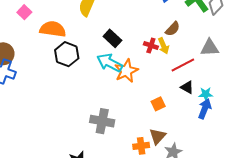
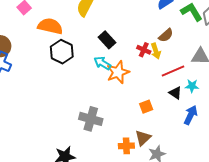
cyan arrow: (110, 63) -> (102, 63), size x0.7
cyan star: (206, 94) -> (192, 86), moved

